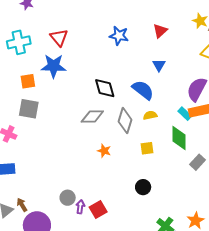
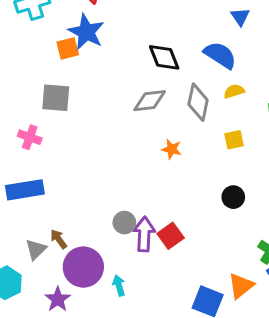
blue star: (54, 66) -> (86, 32), turned 30
orange square: (28, 81) -> (68, 48), moved
purple arrow: (80, 207) -> (144, 234), size x1.6

